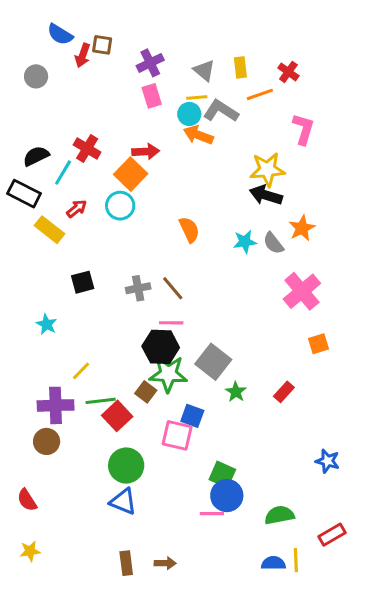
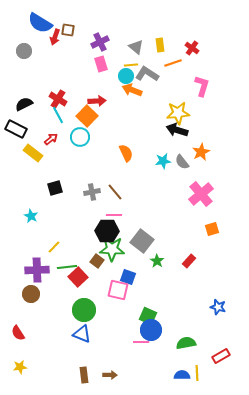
blue semicircle: (60, 34) -> (40, 23), size x1.4
cyan line: (63, 173) -> (58, 115), moved, turned -60

